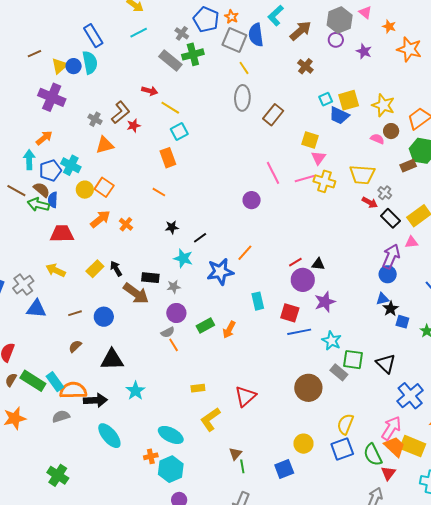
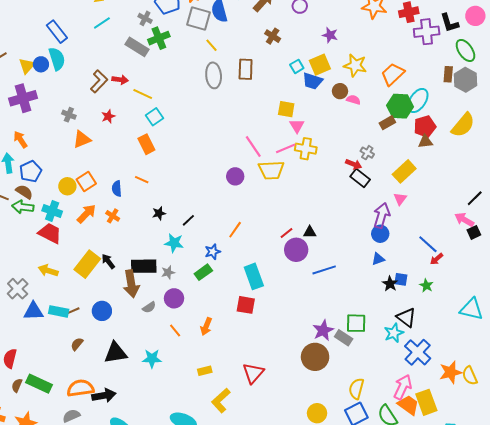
purple star: (364, 51) -> (330, 35), moved
purple cross: (52, 97) -> (23, 98), turned -32
brown L-shape: (121, 112) -> (99, 81), moved
brown rectangle: (273, 115) -> (246, 69), moved, turned -30
brown circle: (391, 131) -> (340, 91), moved
orange arrow: (44, 138) -> (20, 140), turned -78
cyan cross: (71, 165) -> (52, 211), moved
yellow trapezoid: (362, 175) -> (271, 170), moved
orange square: (104, 187) -> (86, 182), turned 30
blue semicircle: (53, 200) -> (117, 189), moved
black rectangle: (390, 218) -> (360, 178), moved
red trapezoid: (62, 234) -> (50, 233), turned 35
pink triangle: (411, 242) -> (400, 199), turned -40
yellow rectangle: (95, 269) -> (87, 264), size x1.5
blue star: (220, 272) -> (213, 252), size x0.6
black rectangle: (150, 278) -> (144, 266), size x1.4
brown arrow: (136, 293) -> (131, 284), turned 52
cyan rectangle: (258, 301) -> (254, 276), size x1.4
purple star: (325, 302) -> (323, 330), moved
black star: (391, 309) -> (390, 284), moved
red square: (290, 313) -> (246, 305), moved
green rectangle: (205, 326) -> (203, 272), moved
orange arrow: (229, 330) -> (206, 326), moved
gray semicircle: (168, 332) -> (149, 307), moved
blue line: (299, 332) -> (324, 270), moved
cyan star: (332, 341) -> (394, 333), moved, turned 30
black triangle: (386, 363) -> (406, 317), moved
cyan rectangle: (55, 382) -> (59, 311), moved, turned -36
cyan star: (135, 391) -> (152, 359), moved, turned -30
yellow rectangle: (413, 446) -> (426, 402), turned 55

